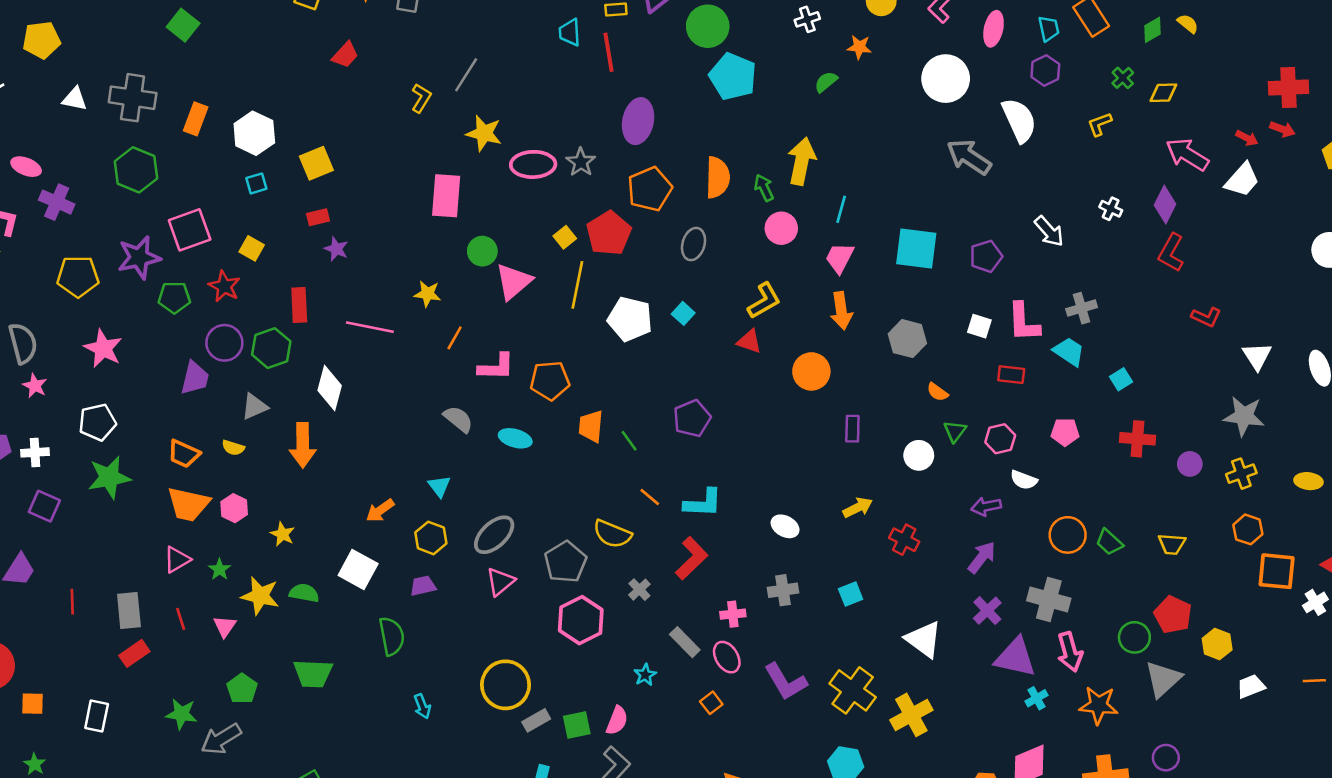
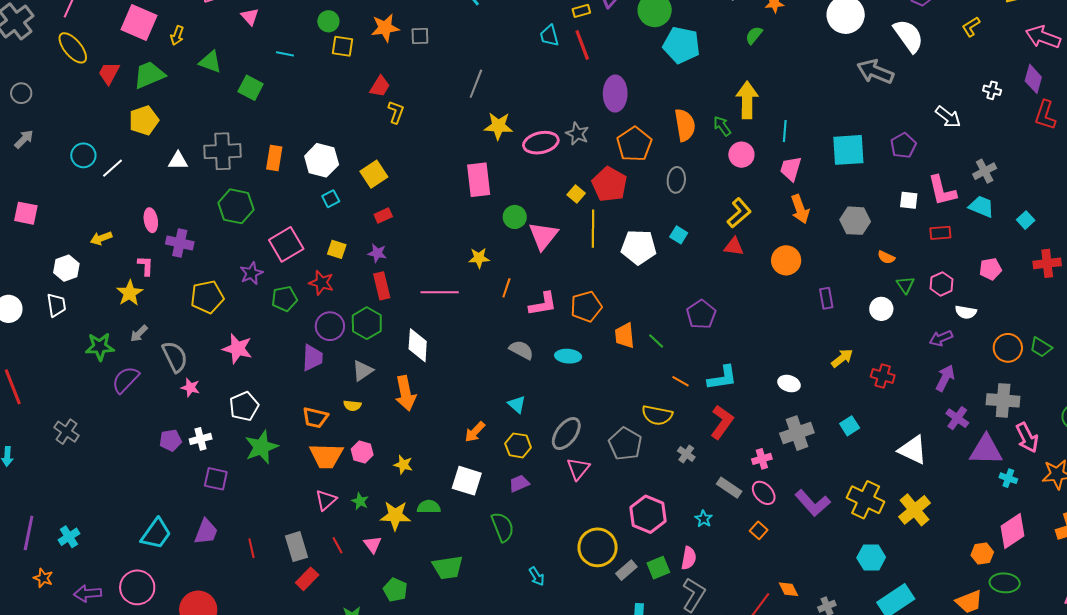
yellow L-shape: (421, 98) -> (396, 112), moved
pink ellipse: (26, 167) -> (151, 220), turned 70
purple star: (336, 249) -> (377, 253), moved
purple star: (139, 258) -> (251, 273), size x0.7
gray cross: (783, 590) -> (797, 433), size x1.4
pink hexagon: (581, 620) -> (648, 514), moved
cyan cross: (1036, 698) -> (1008, 478), turned -30

